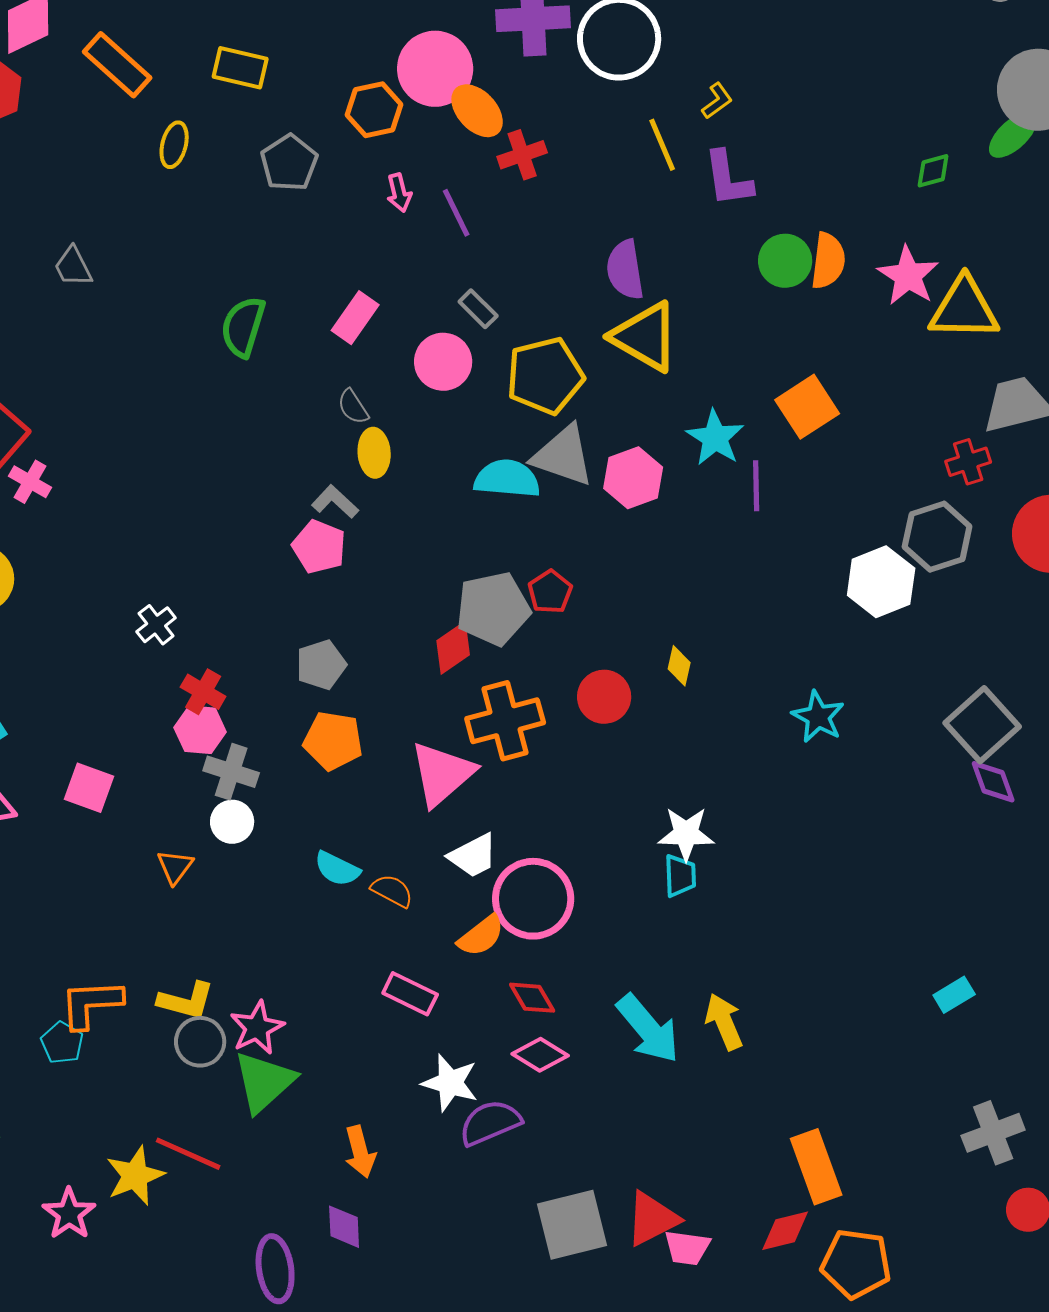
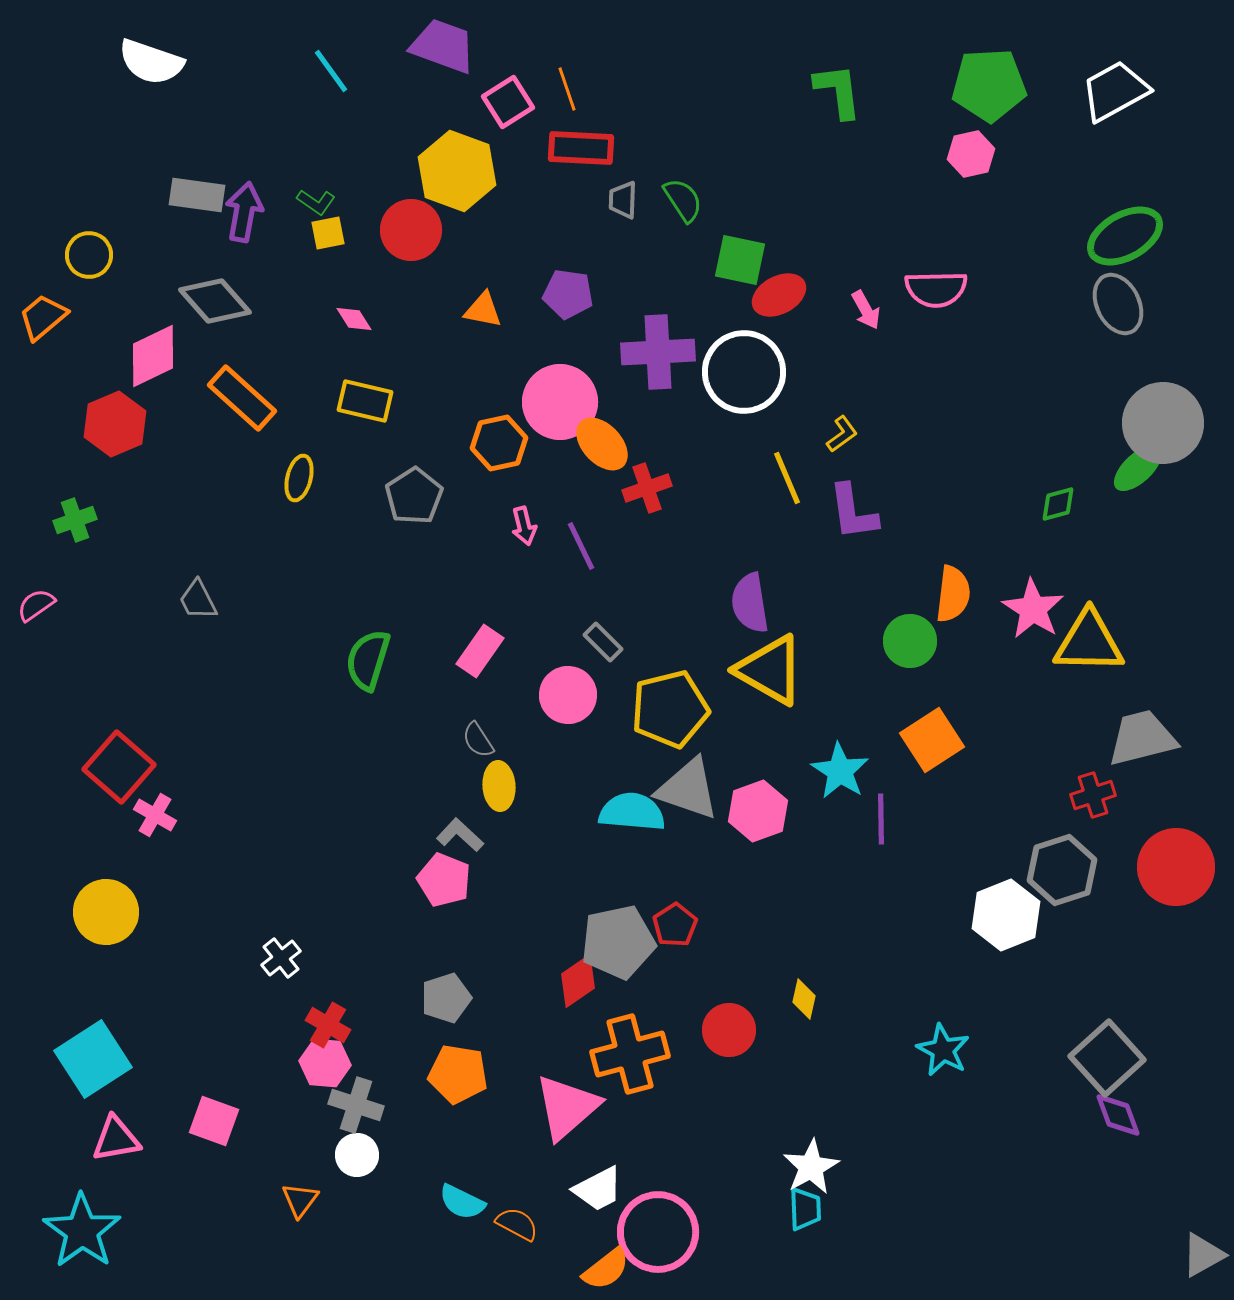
green circle: (785, 261) -> (910, 641), moved
white star: (686, 834) -> (811, 1167), turned -30

